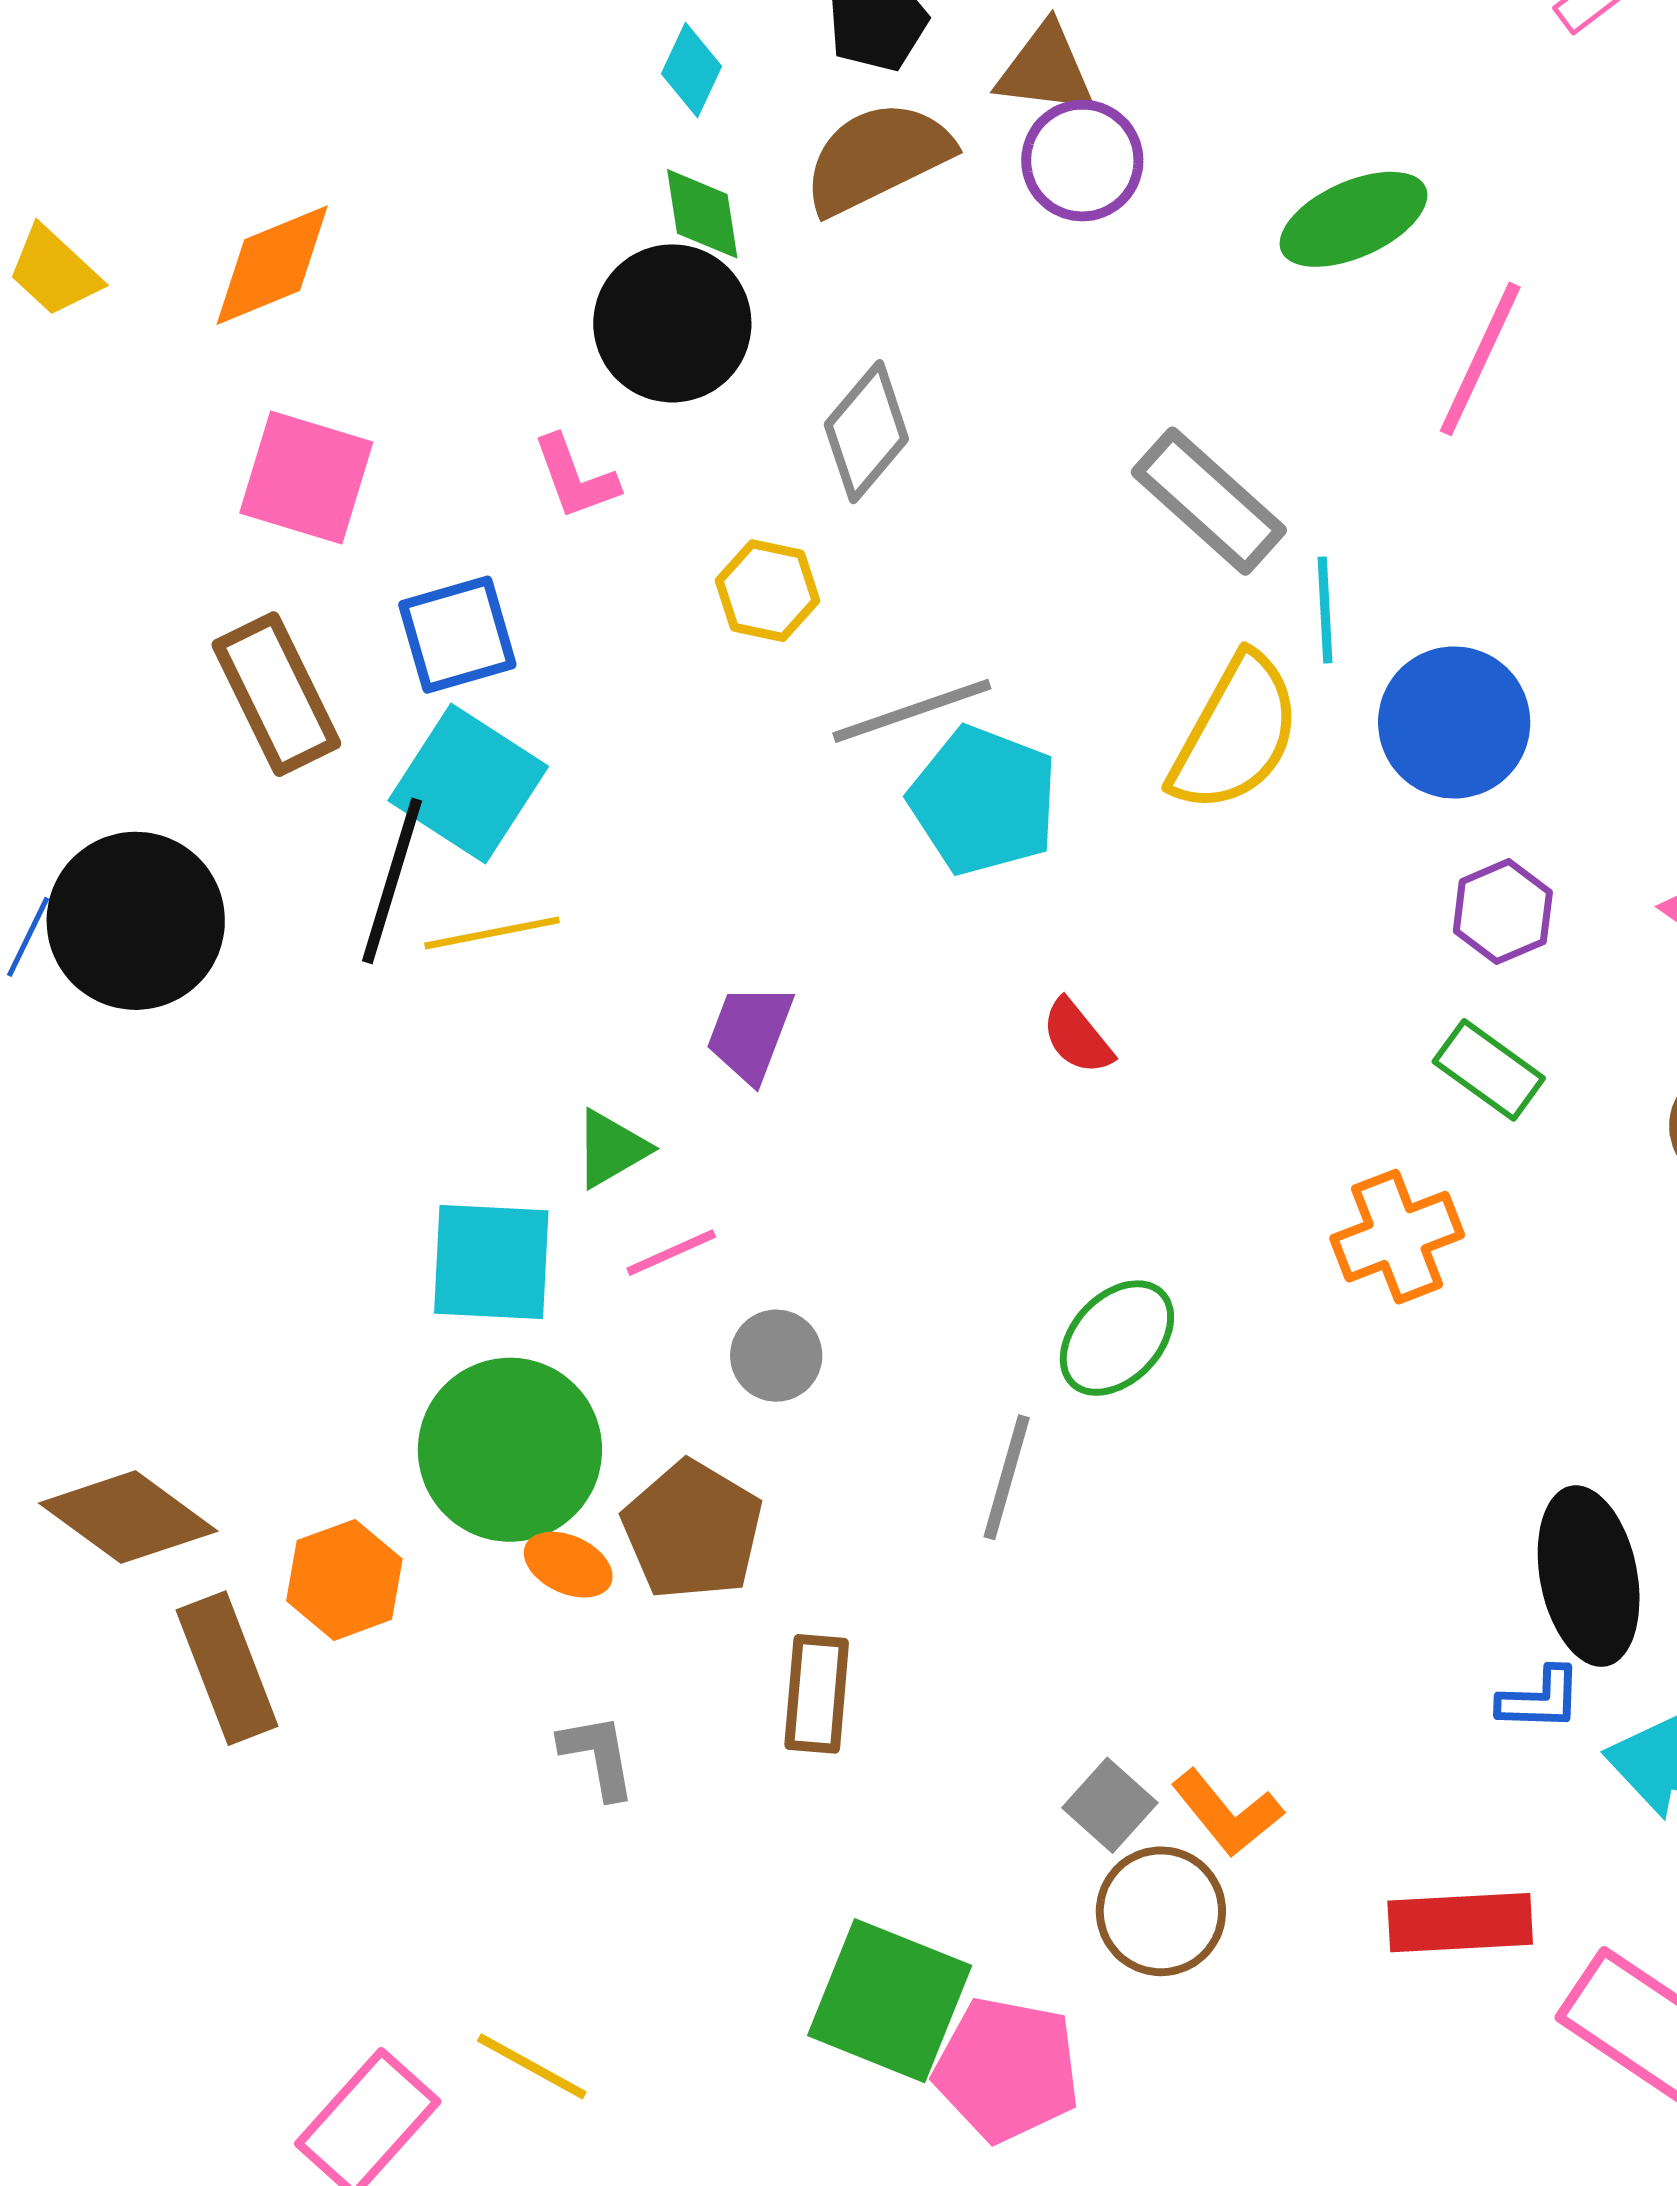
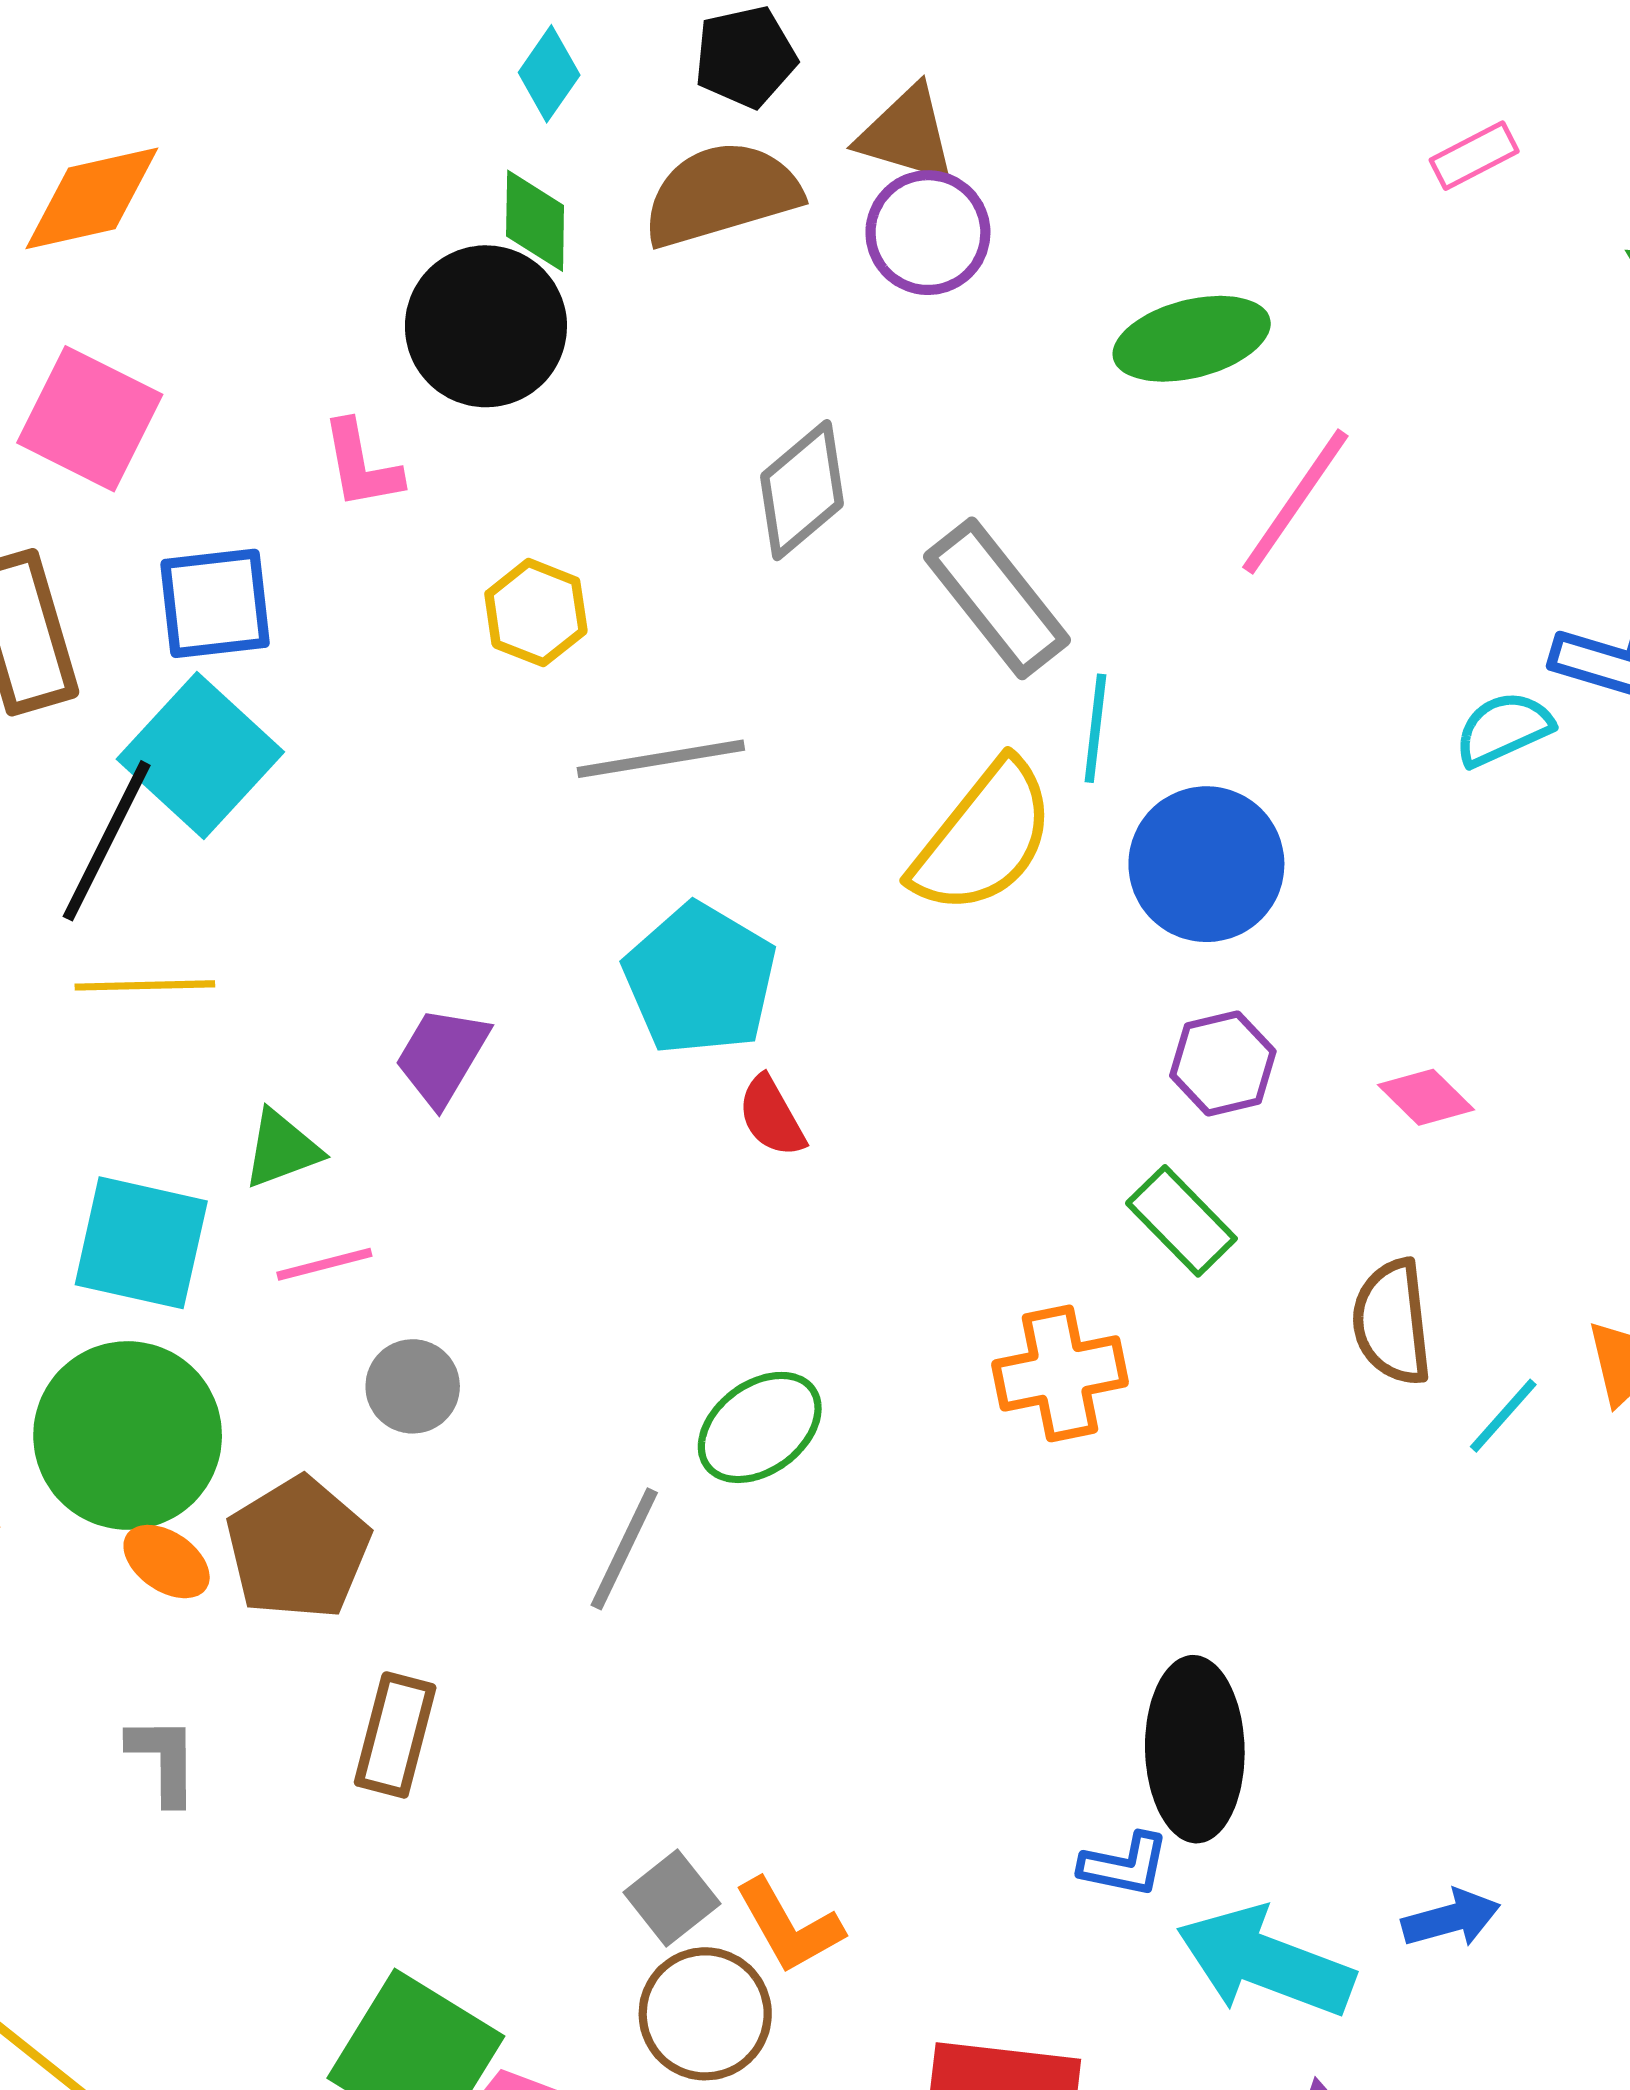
gray diamond: (866, 432) -> (802, 490), moved
cyan pentagon: (984, 801) -> (700, 979), moved
yellow line: (492, 933) -> (145, 985), moved

